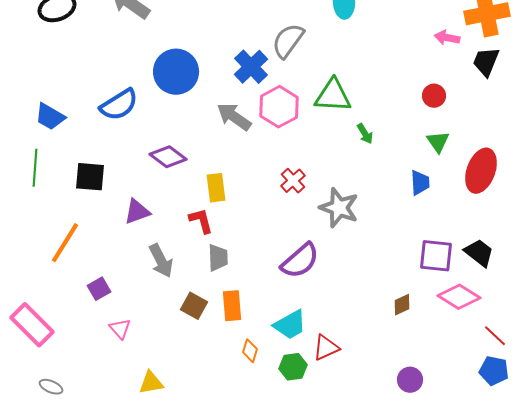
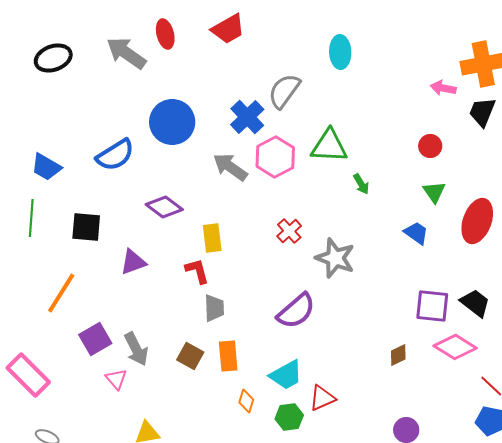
blue trapezoid: (420, 183) -> (416, 233), turned -52
gray arrow: (161, 261) -> (136, 349), moved
purple square: (99, 289) -> (95, 339), size x1.4

